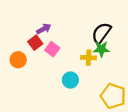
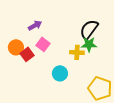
red square: (35, 43) -> (27, 54), moved
orange circle: (18, 60) -> (16, 47), moved

